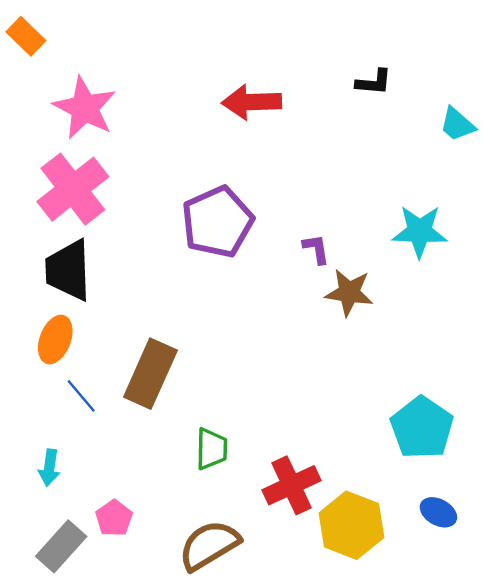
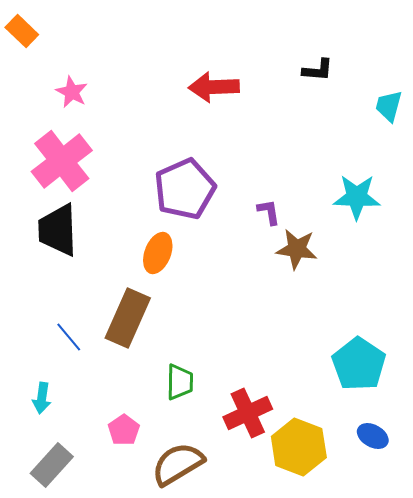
pink star: (85, 108) -> (72, 92), size x0.6
cyan trapezoid: (457, 124) -> (389, 106), turned 64
orange ellipse: (55, 340) -> (158, 253), moved
pink pentagon: (114, 518) -> (124, 430), moved

